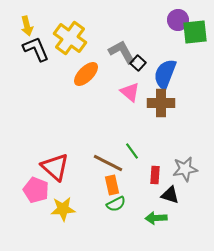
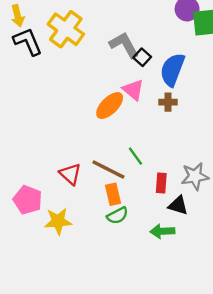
orange ellipse: (86, 74) -> (110, 106), moved
brown cross: (161, 103) -> (168, 102), size x0.6
red triangle: (55, 167) -> (70, 174), moved, size x0.7

